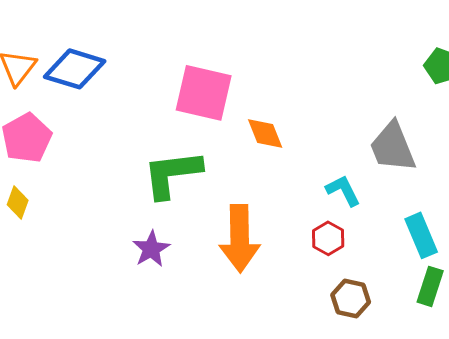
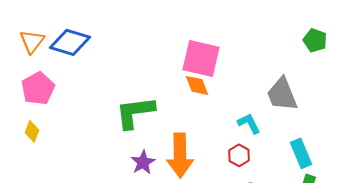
pink square: (204, 93) -> (201, 58), moved
purple star: (151, 249) -> (143, 162), moved

